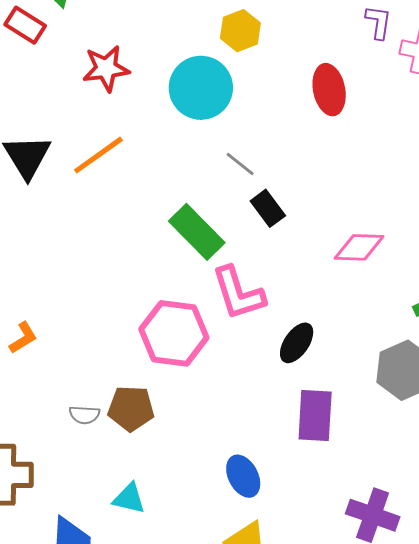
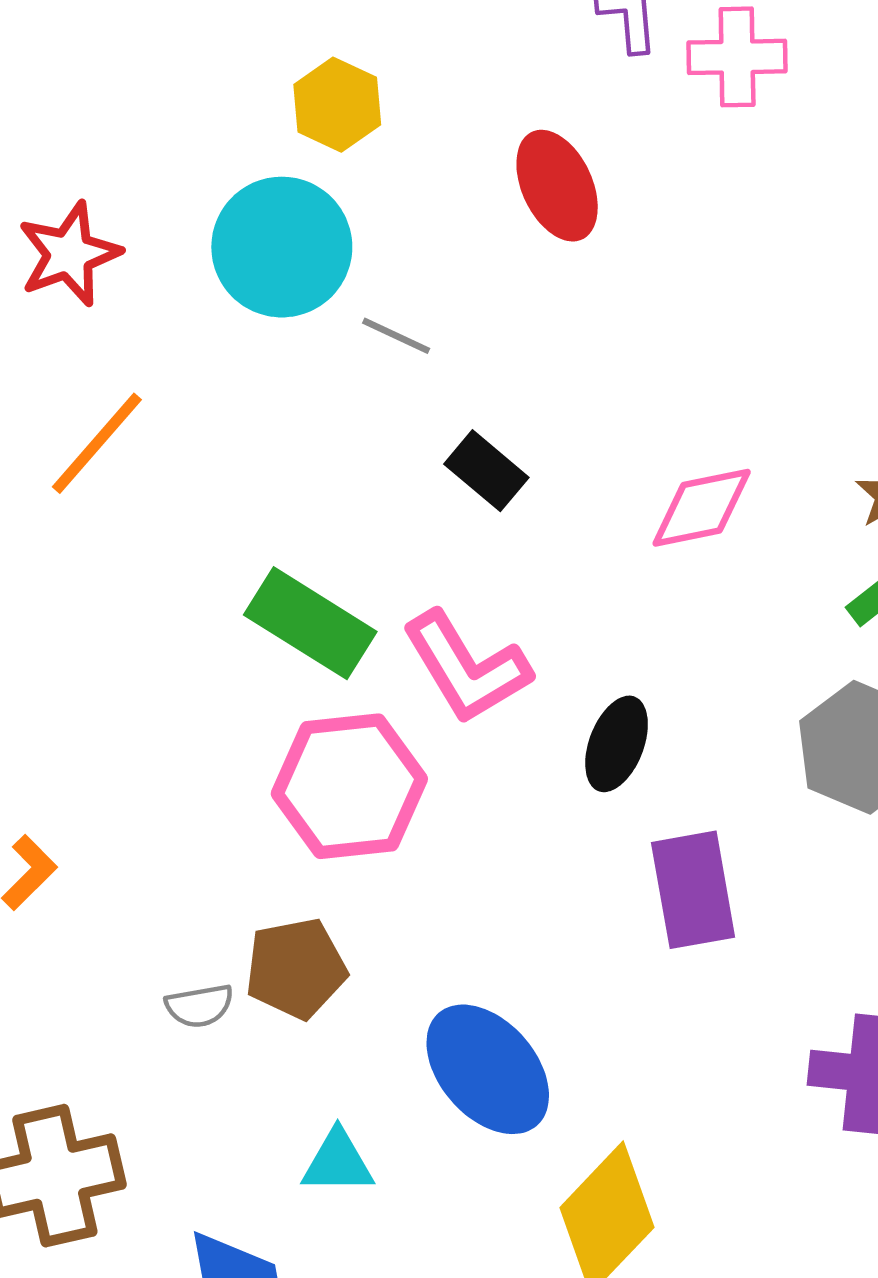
gray line: (240, 164) -> (396, 336), moved
green rectangle: (197, 232) -> (310, 623), moved
blue ellipse: (243, 476) -> (488, 1069), moved, size x1.5

